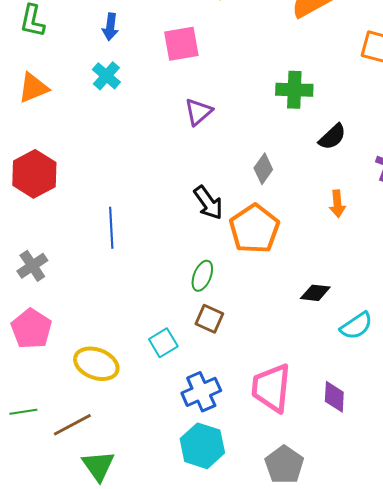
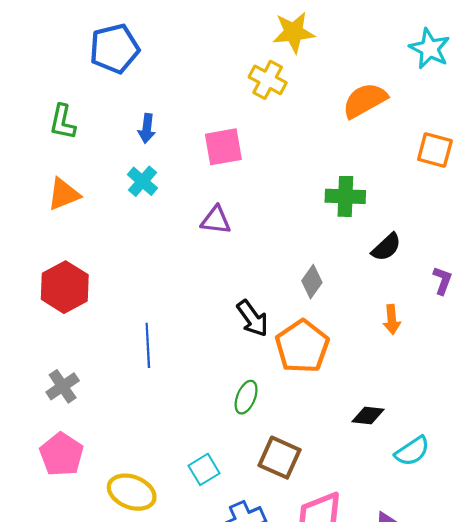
purple triangle: (198, 112) -> (216, 220), moved, turned 48
brown square: (209, 319) -> (280, 458), moved, size x1.4

